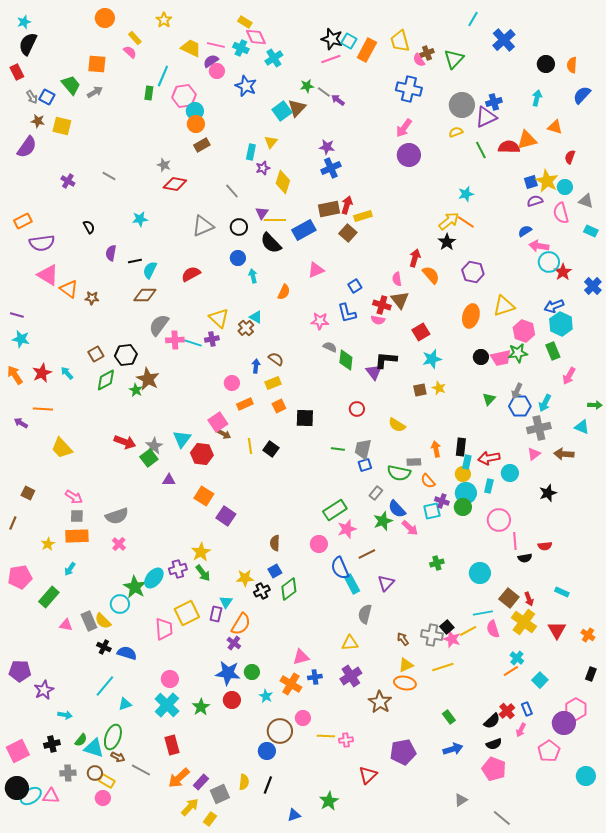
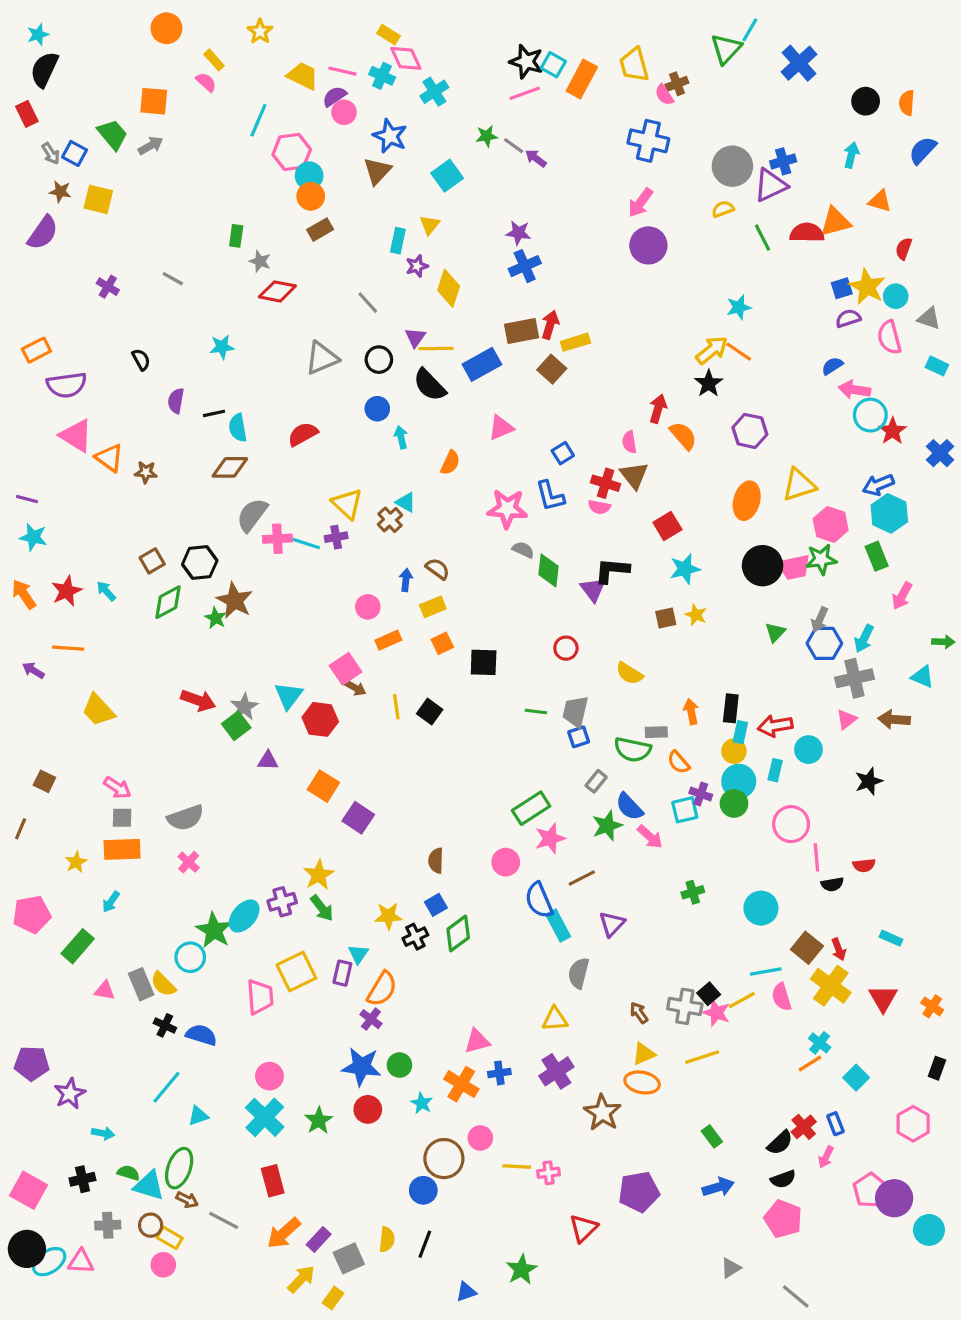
green triangle: (454, 59) -> (726, 49), moved
green rectangle: (149, 93) -> (236, 236), moved
brown triangle: (297, 108) -> (377, 171), moved
cyan semicircle: (150, 270) -> (238, 428), turned -36
pink star: (320, 321) -> (507, 509), size x1.4
black circle: (481, 357) -> (763, 566), size x1.6
purple circle: (564, 723) -> (894, 1198), moved
green semicircle: (81, 740) -> (128, 1173), turned -112
pink square: (18, 751) -> (29, 1190), turned -35

